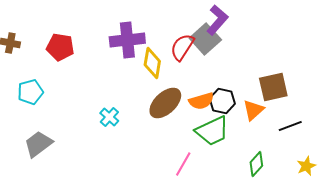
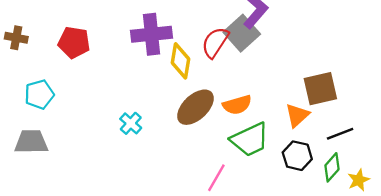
black hexagon: (222, 101) -> (297, 156), moved
gray trapezoid: (38, 144) -> (31, 142), moved, turned 36
green diamond: (256, 164) -> (332, 167), moved

